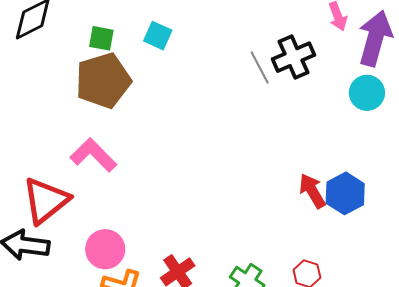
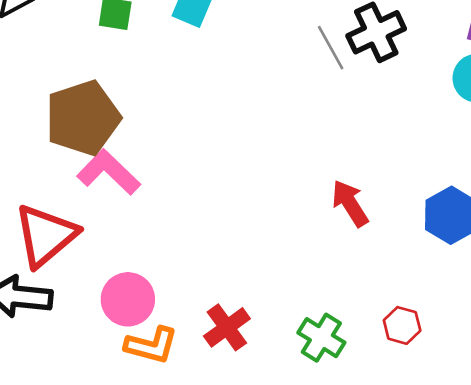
brown pentagon: (103, 81) -> (83, 118), moved
red arrow: (312, 191) -> (350, 203), moved

